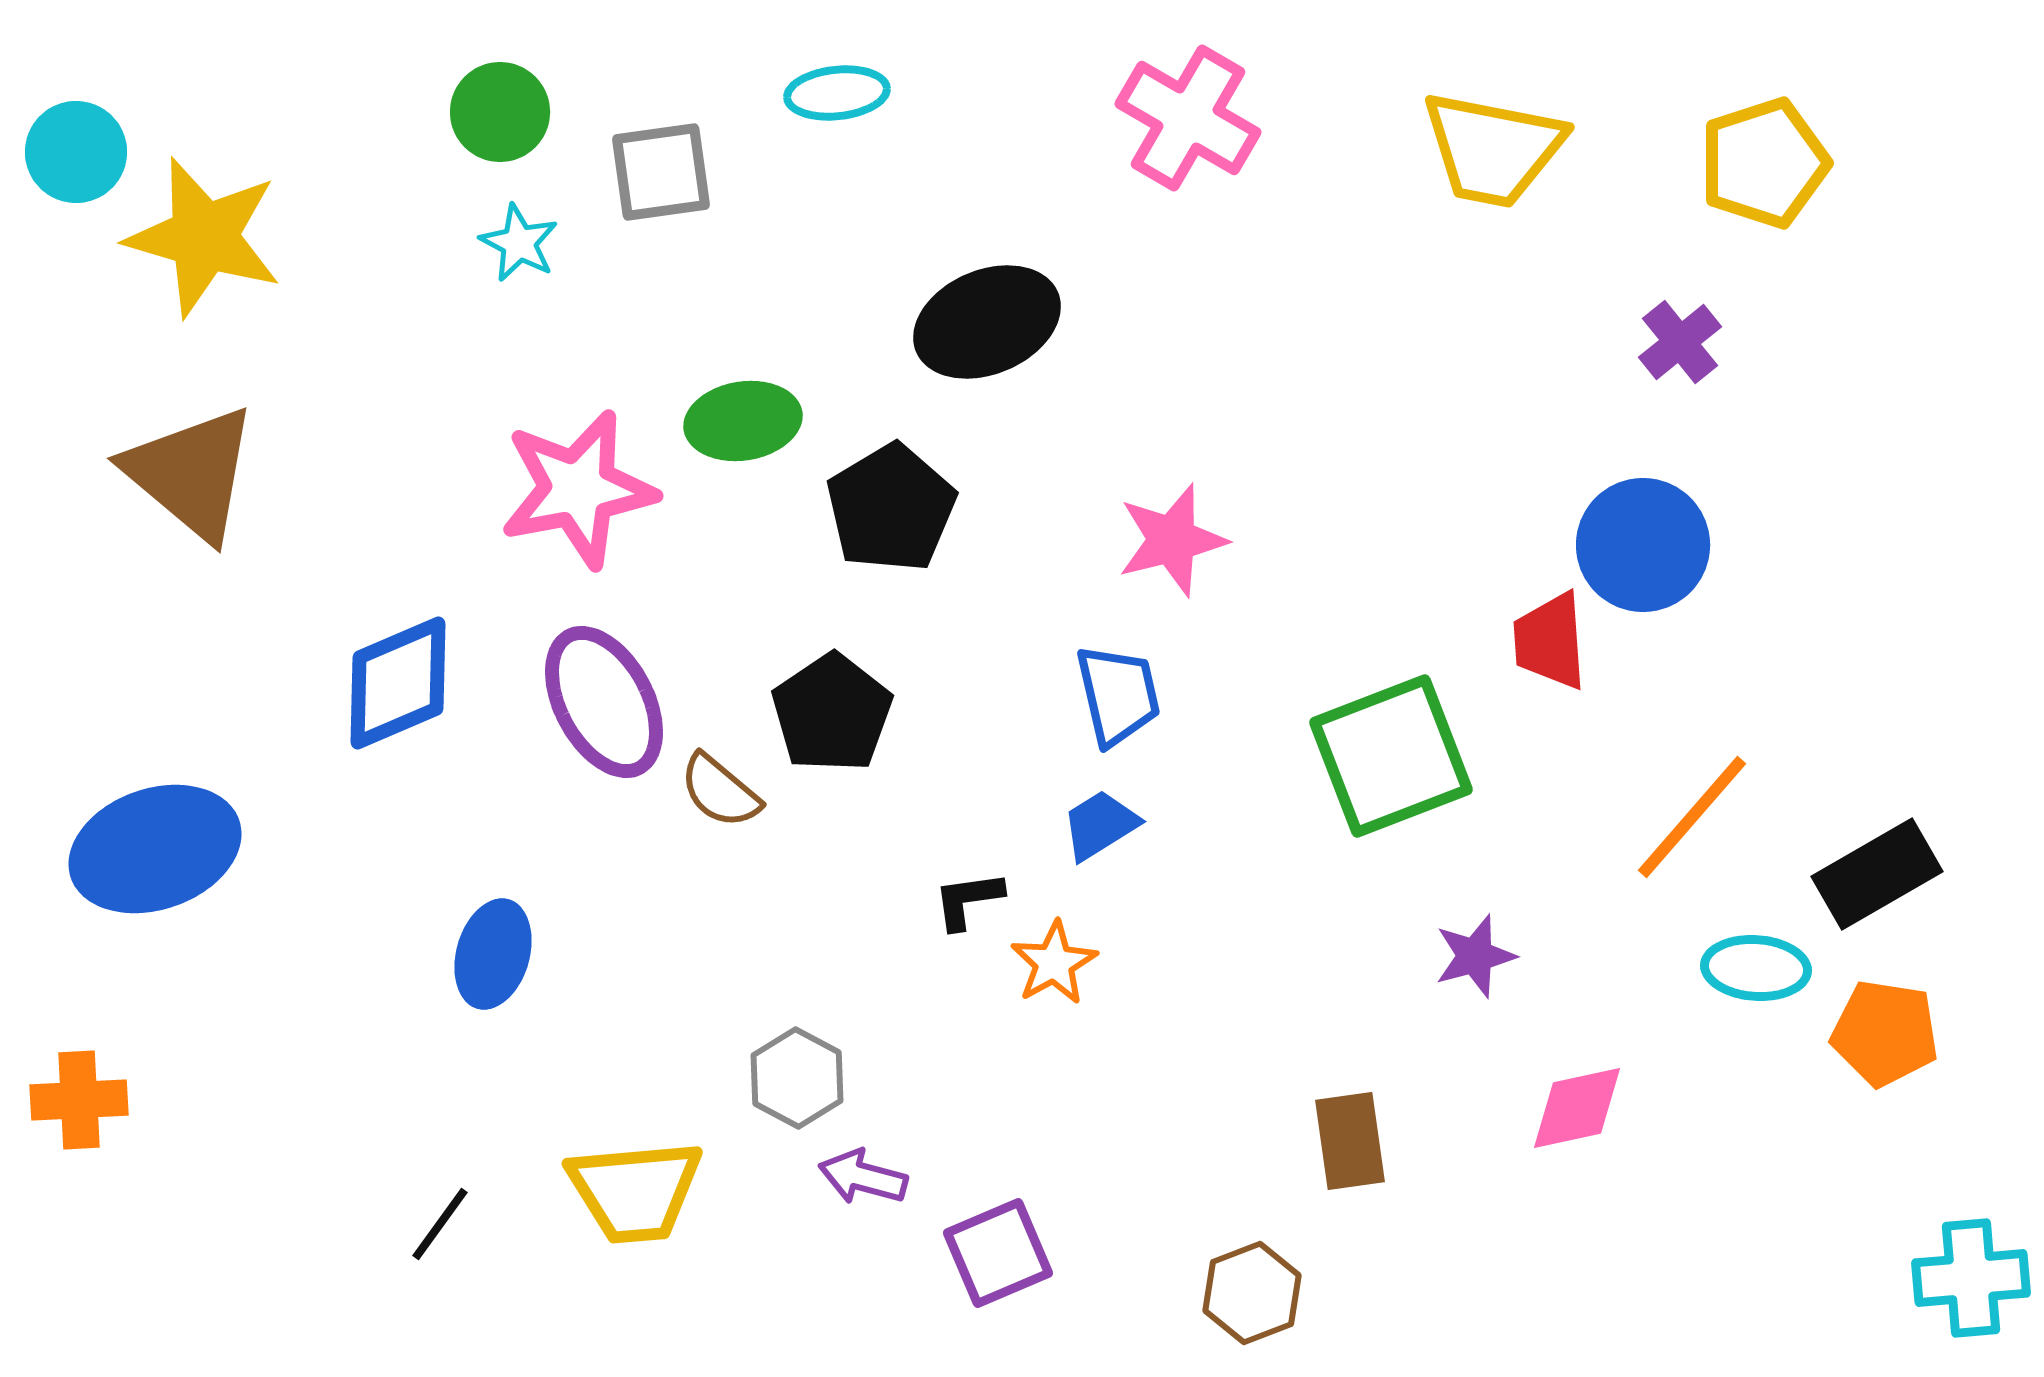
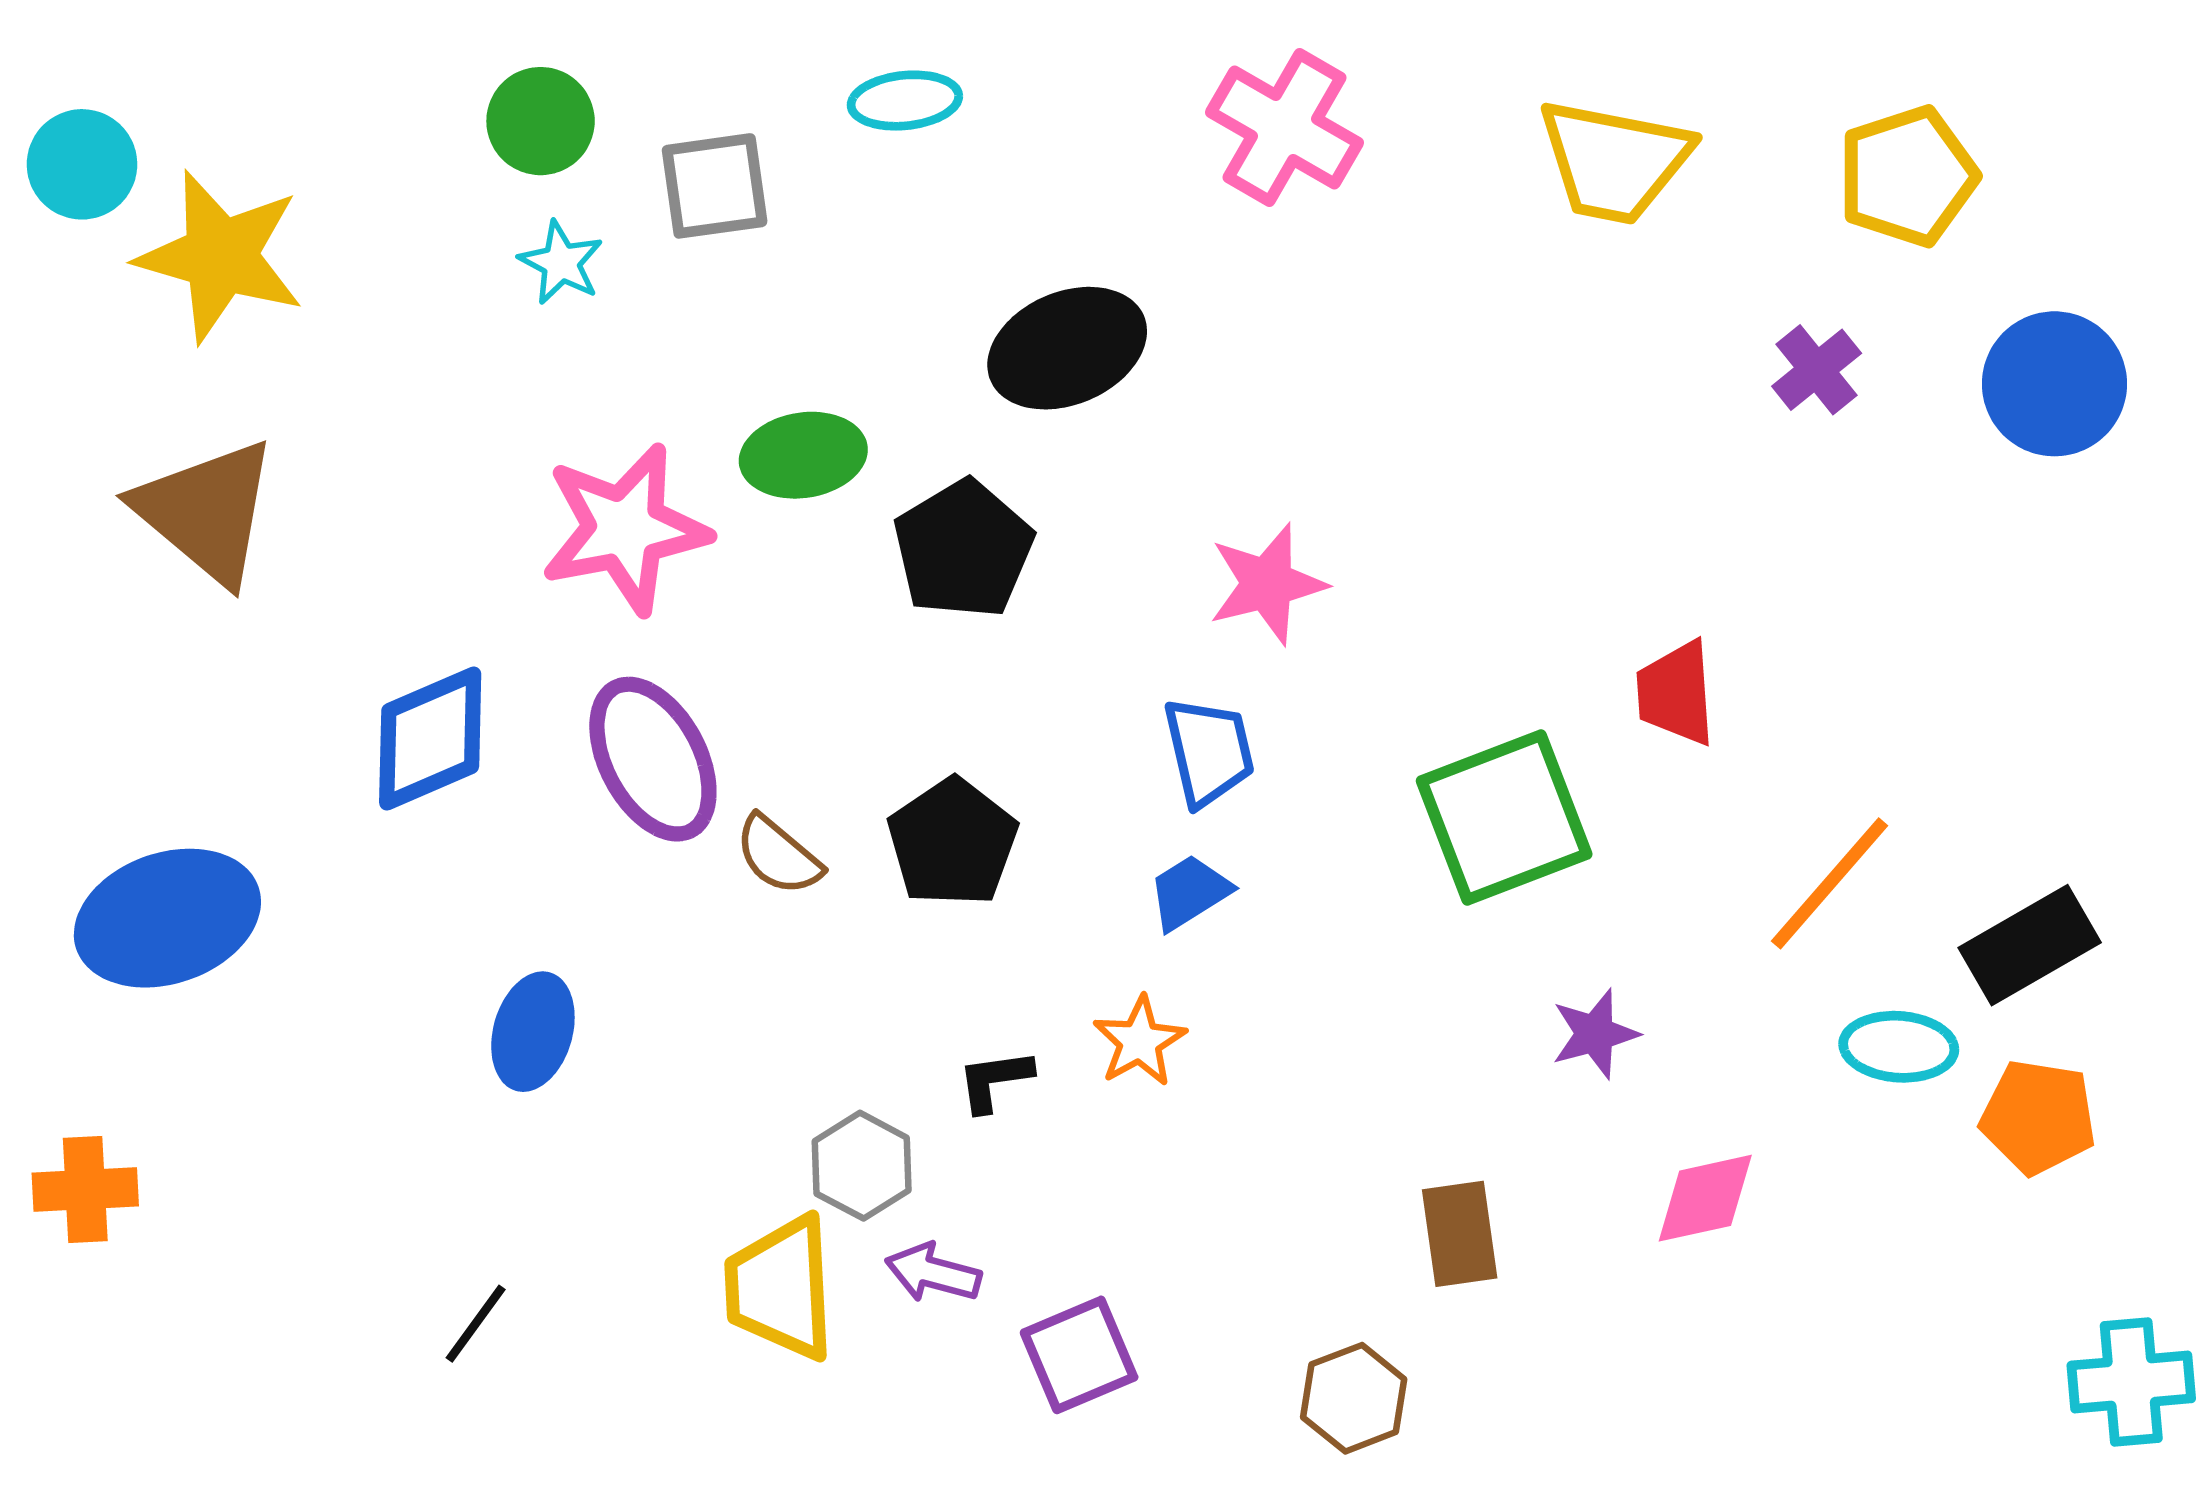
blue circle: (1643, 545) -> (2054, 384), moved
black pentagon: (832, 713) -> (953, 842), moved
black L-shape: (968, 900) -> (995, 1080), moved
yellow trapezoid: (635, 1191) -> (781, 1288), moved, turned 92

